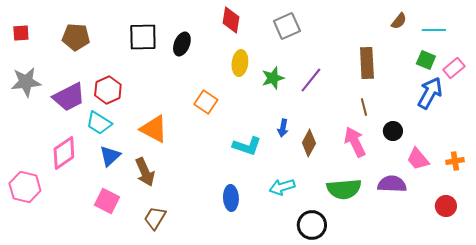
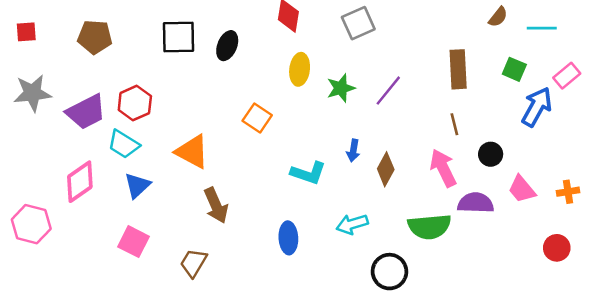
green square: (426, 60) -> (514, 69), moved
brown arrow: (145, 172) -> (216, 205), moved
purple semicircle: (392, 184) -> (476, 203), moved

